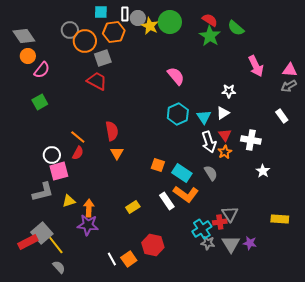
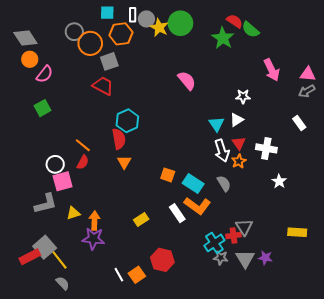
red semicircle: (210, 20) -> (235, 21), moved
cyan hexagon: (178, 114) -> (127, 121), moved

